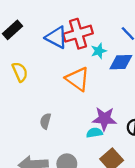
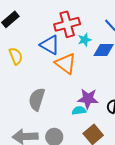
blue triangle: (56, 37) -> (50, 45), moved
gray semicircle: (45, 121) -> (37, 99), size x1.6

